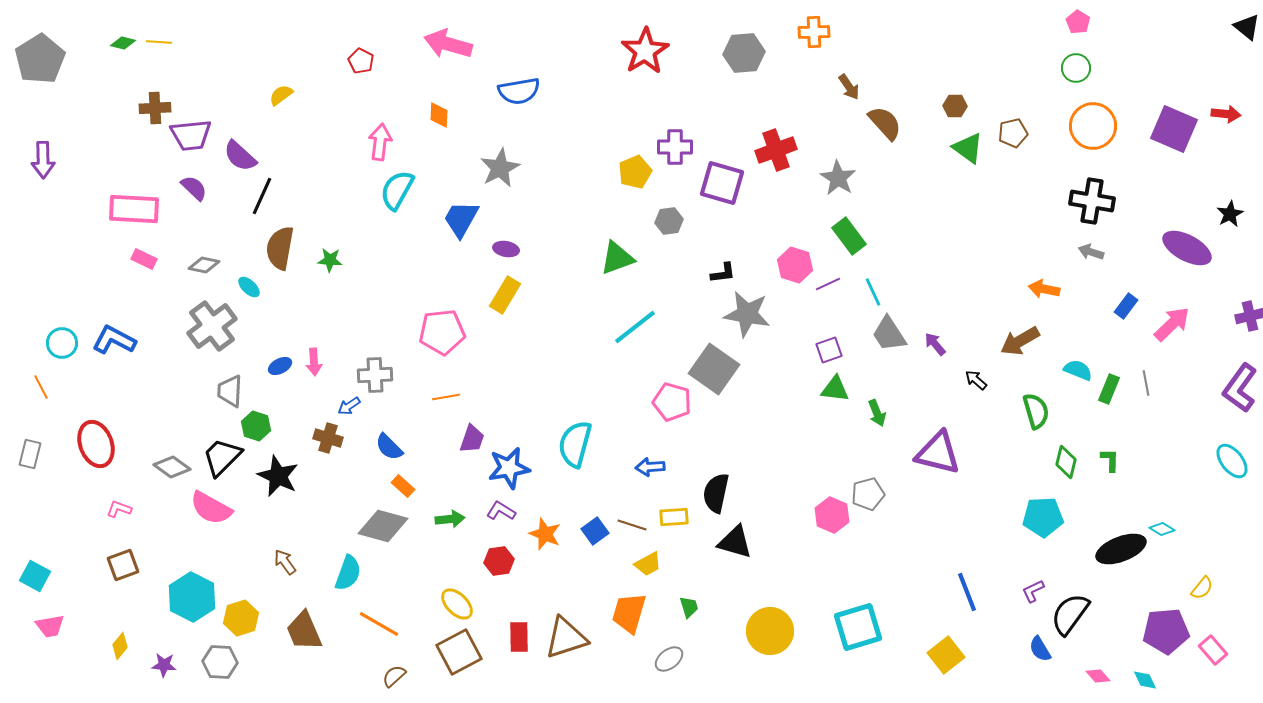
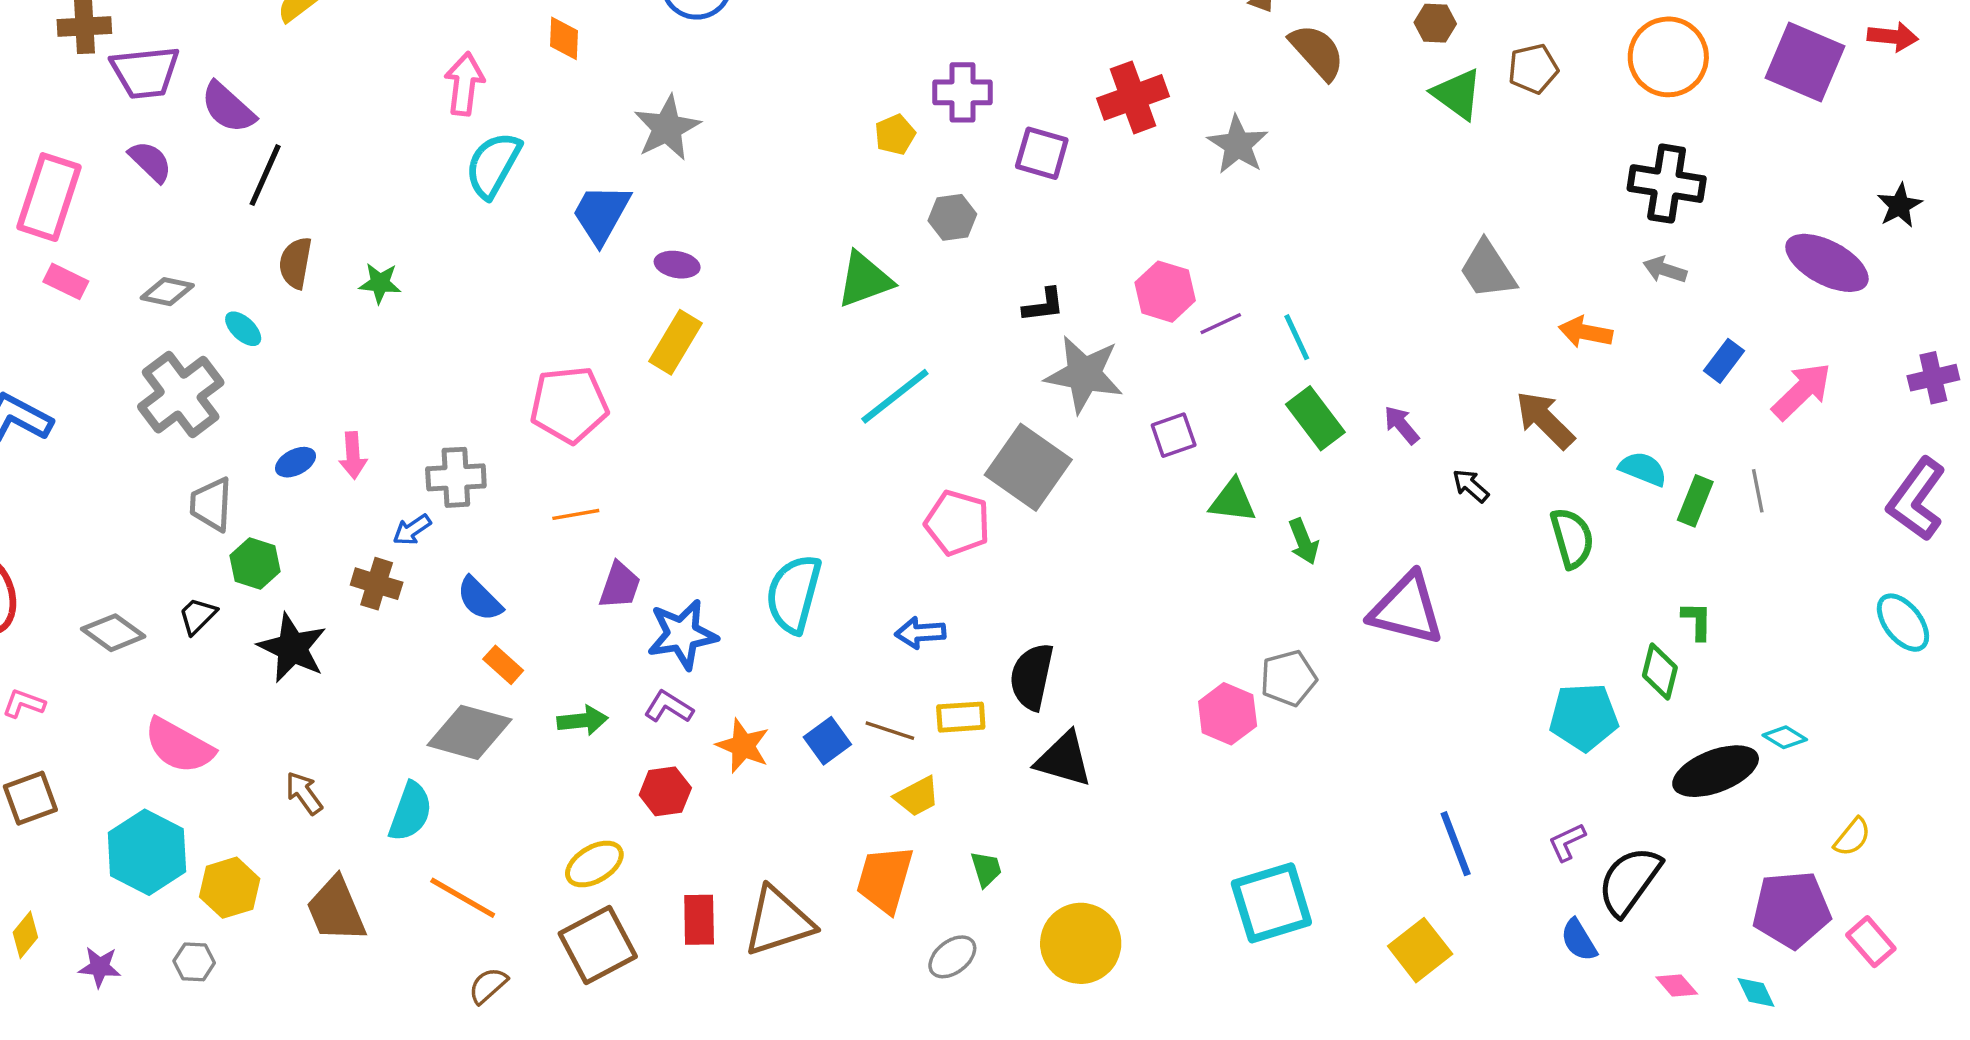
yellow pentagon: (635, 172) -> (895, 135), size x0.7
purple square: (722, 183) -> (1042, 153), size x0.7
pink rectangle: (134, 209) -> (49, 197), turned -75
green rectangle: (849, 236) -> (1315, 418), moved
brown semicircle: (280, 248) -> (296, 263), size x0.7
gray trapezoid: (889, 334) -> (1488, 270), moved
brown arrow: (1020, 341) -> (1545, 420), turned 75
purple square: (829, 350) -> (1174, 435), moved
black trapezoid: (222, 457) -> (198, 616), size x0.6
green diamond: (1066, 462) -> (1660, 672), moved
pink semicircle: (211, 508) -> (179, 746), moved
yellow ellipse: (457, 604) -> (594, 864), turned -76
yellow circle: (770, 631) -> (1081, 943), moved
gray hexagon: (220, 662) -> (194, 962), size x0.7

